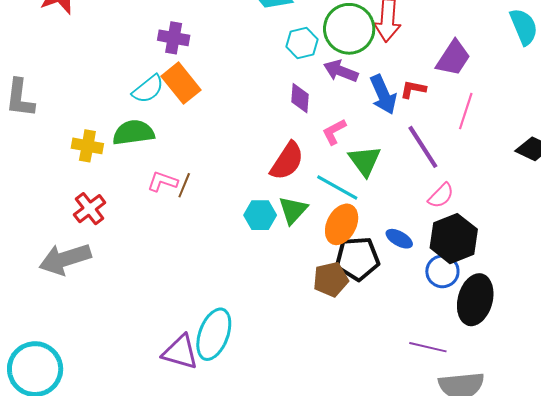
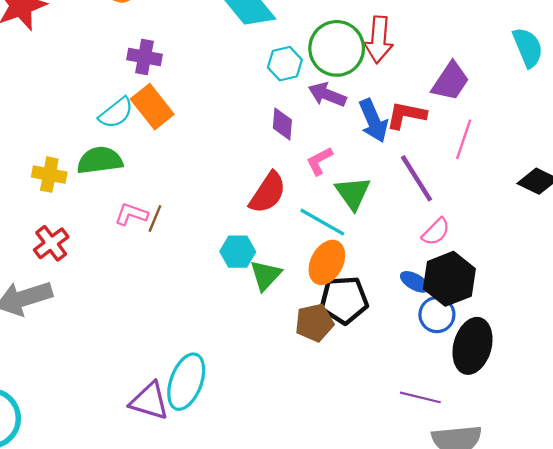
red L-shape: (413, 89) -> (406, 115), size x1.4
green triangle: (293, 210) -> (266, 275), moved
blue ellipse: (399, 239) -> (415, 282), moved

